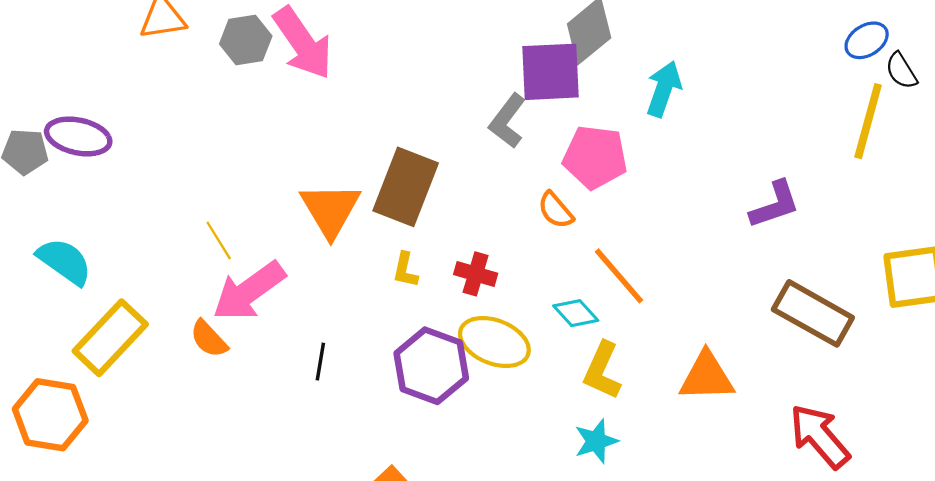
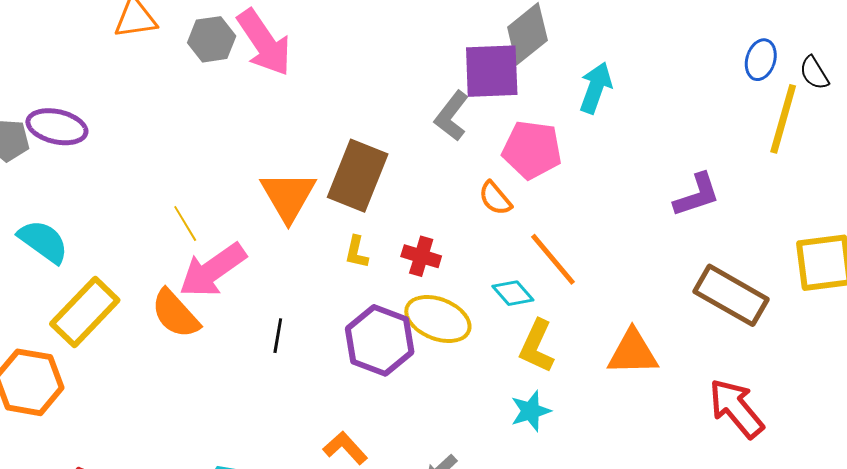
blue ellipse: (867, 40) -> (761, 60), moved, turned -42
orange semicircle: (209, 339) -> (175, 314), size x1.4

